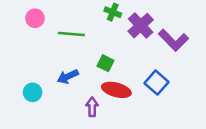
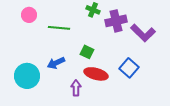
purple cross: (141, 26) -> (116, 21), turned 30
cyan circle: (33, 92) -> (27, 76), size x1.6

